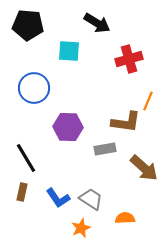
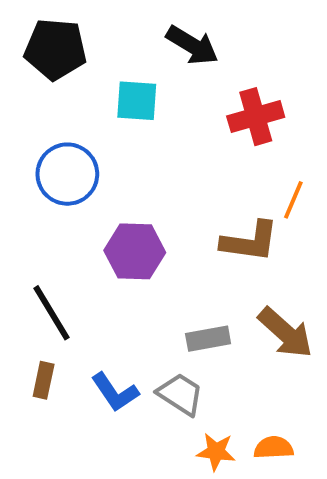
gray rectangle: (105, 149) -> (208, 339), moved
orange semicircle: (125, 218) -> (274, 448), moved
orange star: (81, 228) -> (216, 452), moved, turned 30

